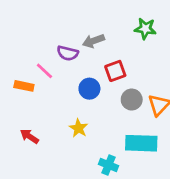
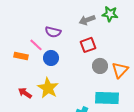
gray arrow: (93, 41) -> (87, 20), moved
blue circle: (89, 89) -> (51, 58), moved
yellow star: (78, 128) -> (48, 88), moved, size x1.5

